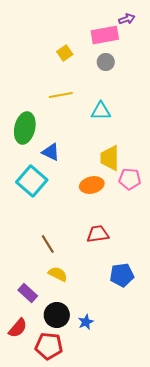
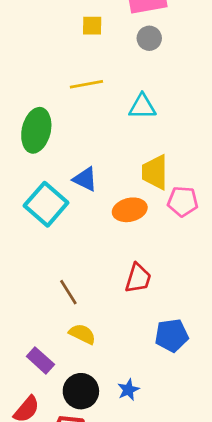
yellow square: (65, 53) -> (92, 26), turned 35
blue triangle: (51, 152) -> (85, 179), moved
red trapezoid: (98, 234) -> (138, 278), turned 115
blue star: (86, 322) -> (128, 390), moved

